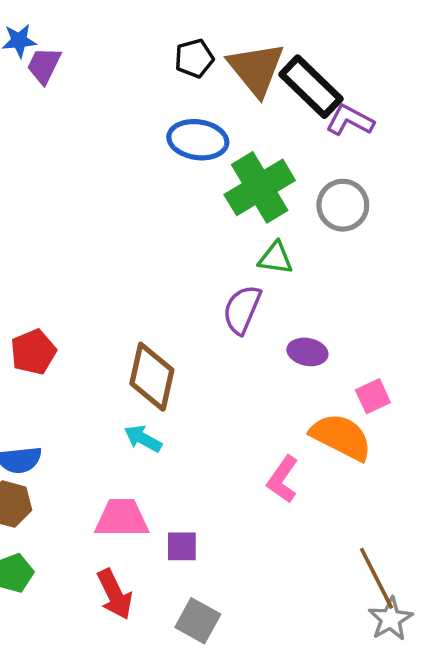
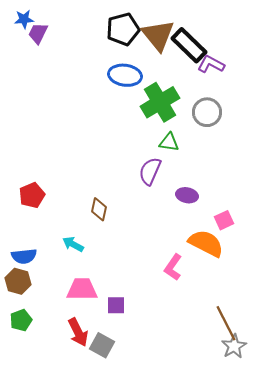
black pentagon: (194, 58) -> (123, 29), size x1.5
brown diamond: (152, 377) -> (99, 209), size x0.6
cyan arrow: (143, 439) -> (73, 244), moved
gray square: (198, 621) -> (102, 345), moved

